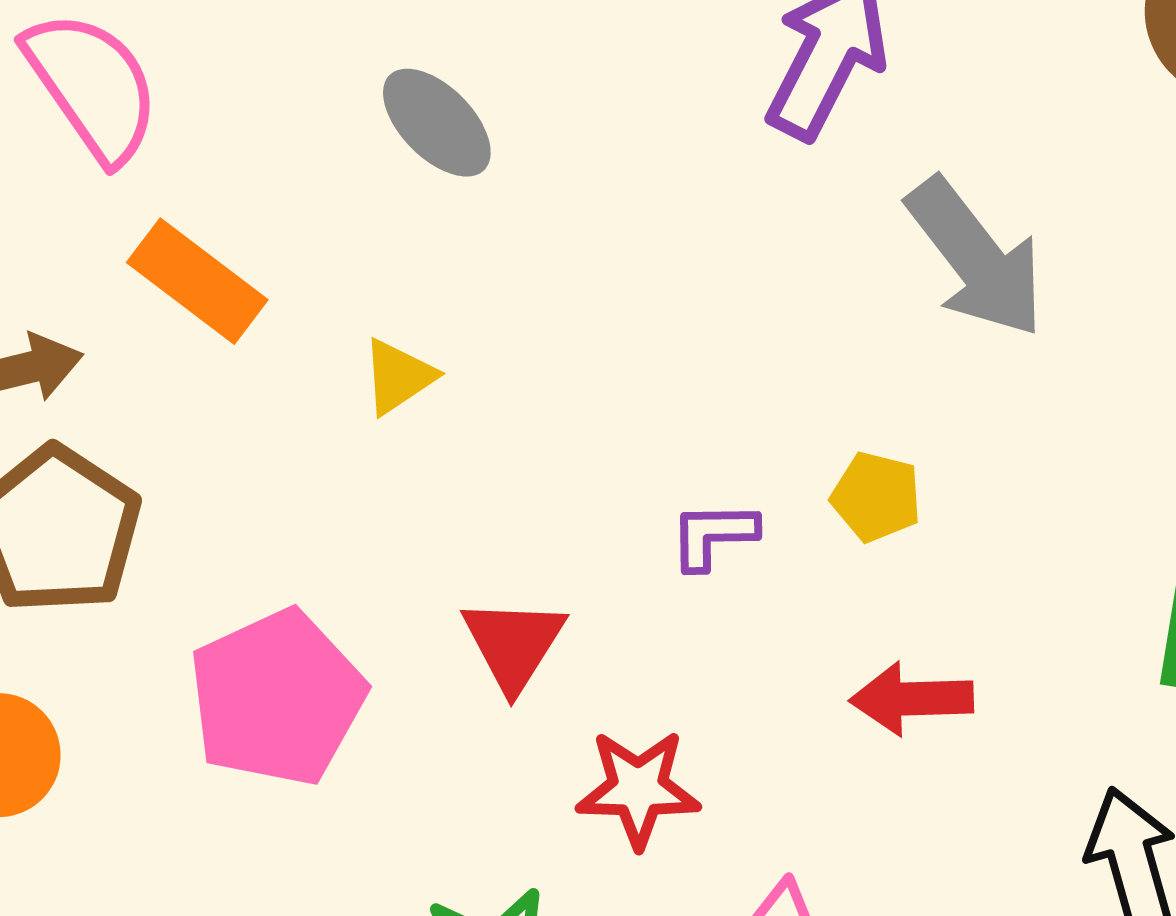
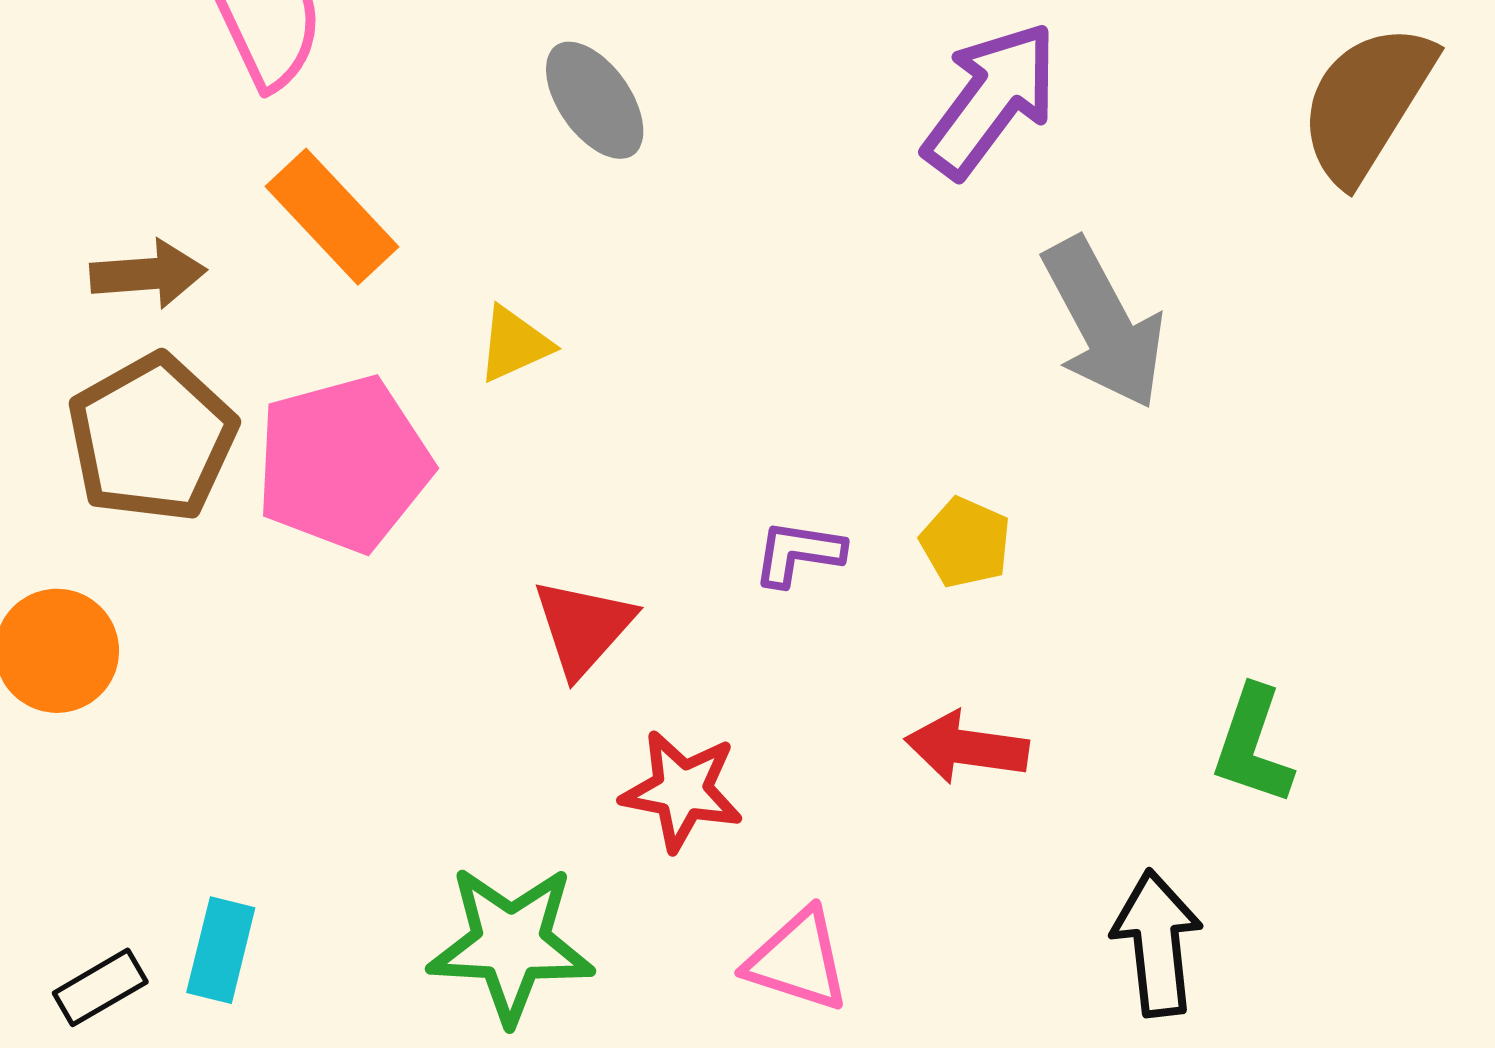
pink pentagon: (277, 698) -> (344, 464), moved

